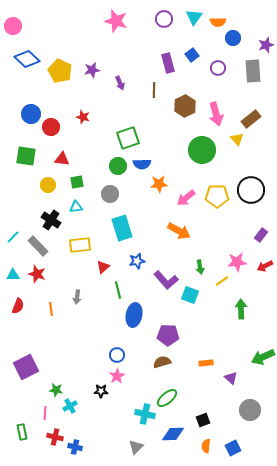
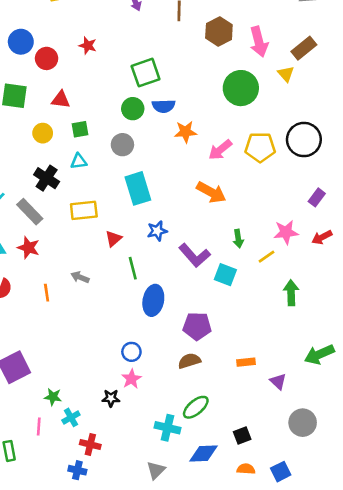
gray arrow: (77, 297) -> (80, 277), turned 104
red cross: (55, 437) -> (90, 444), moved
orange semicircle: (206, 446) -> (246, 469), turned 88

